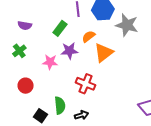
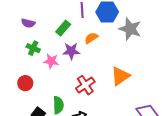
green cross: (19, 51) -> (33, 48), moved, turned -32
orange triangle: (104, 53) -> (120, 76), moved
red cross: (86, 84) -> (85, 85), turned 30

